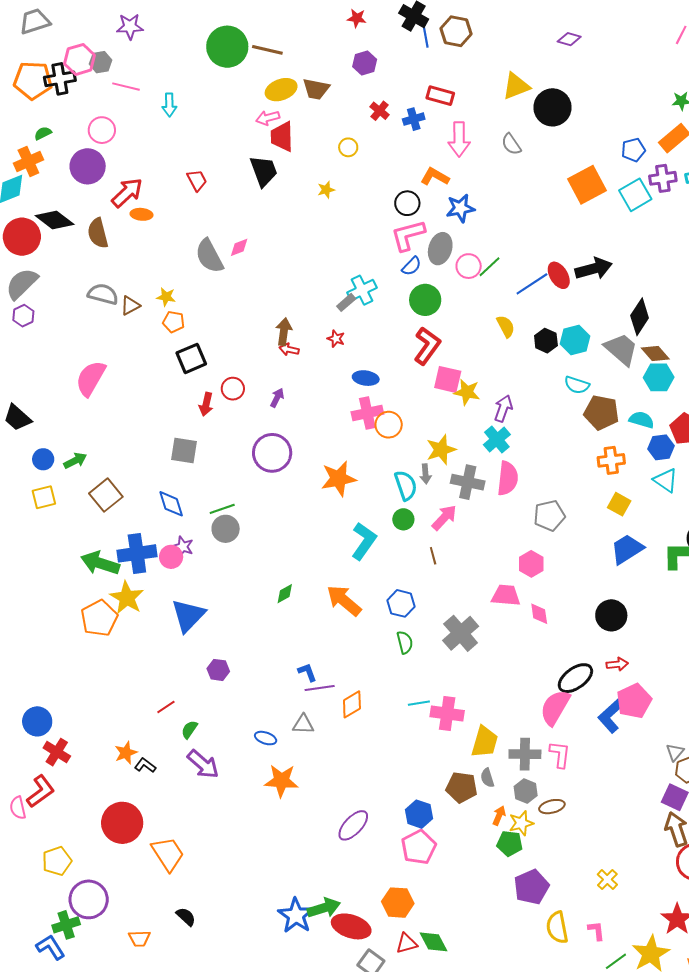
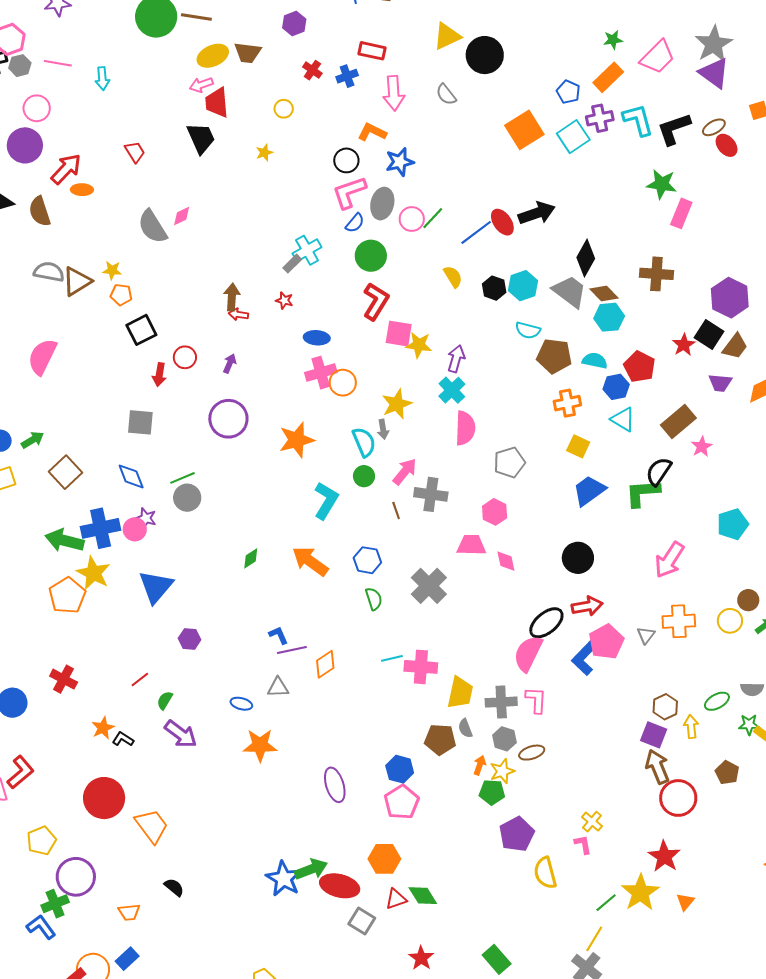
gray hexagon: (101, 62) -> (20, 66), moved
blue pentagon: (633, 150) -> (568, 92), turned -30
brown triangle: (130, 306) -> (77, 281), size x1.5
gray cross: (468, 482) -> (431, 494), moved
red arrow: (617, 664) -> (587, 606), size x1.4
red cross: (57, 752) -> (64, 679), moved
gray triangle: (675, 752) -> (646, 635), moved
purple ellipse: (353, 825) -> (335, 785), turned -56
pink L-shape: (596, 931) -> (583, 844), moved

